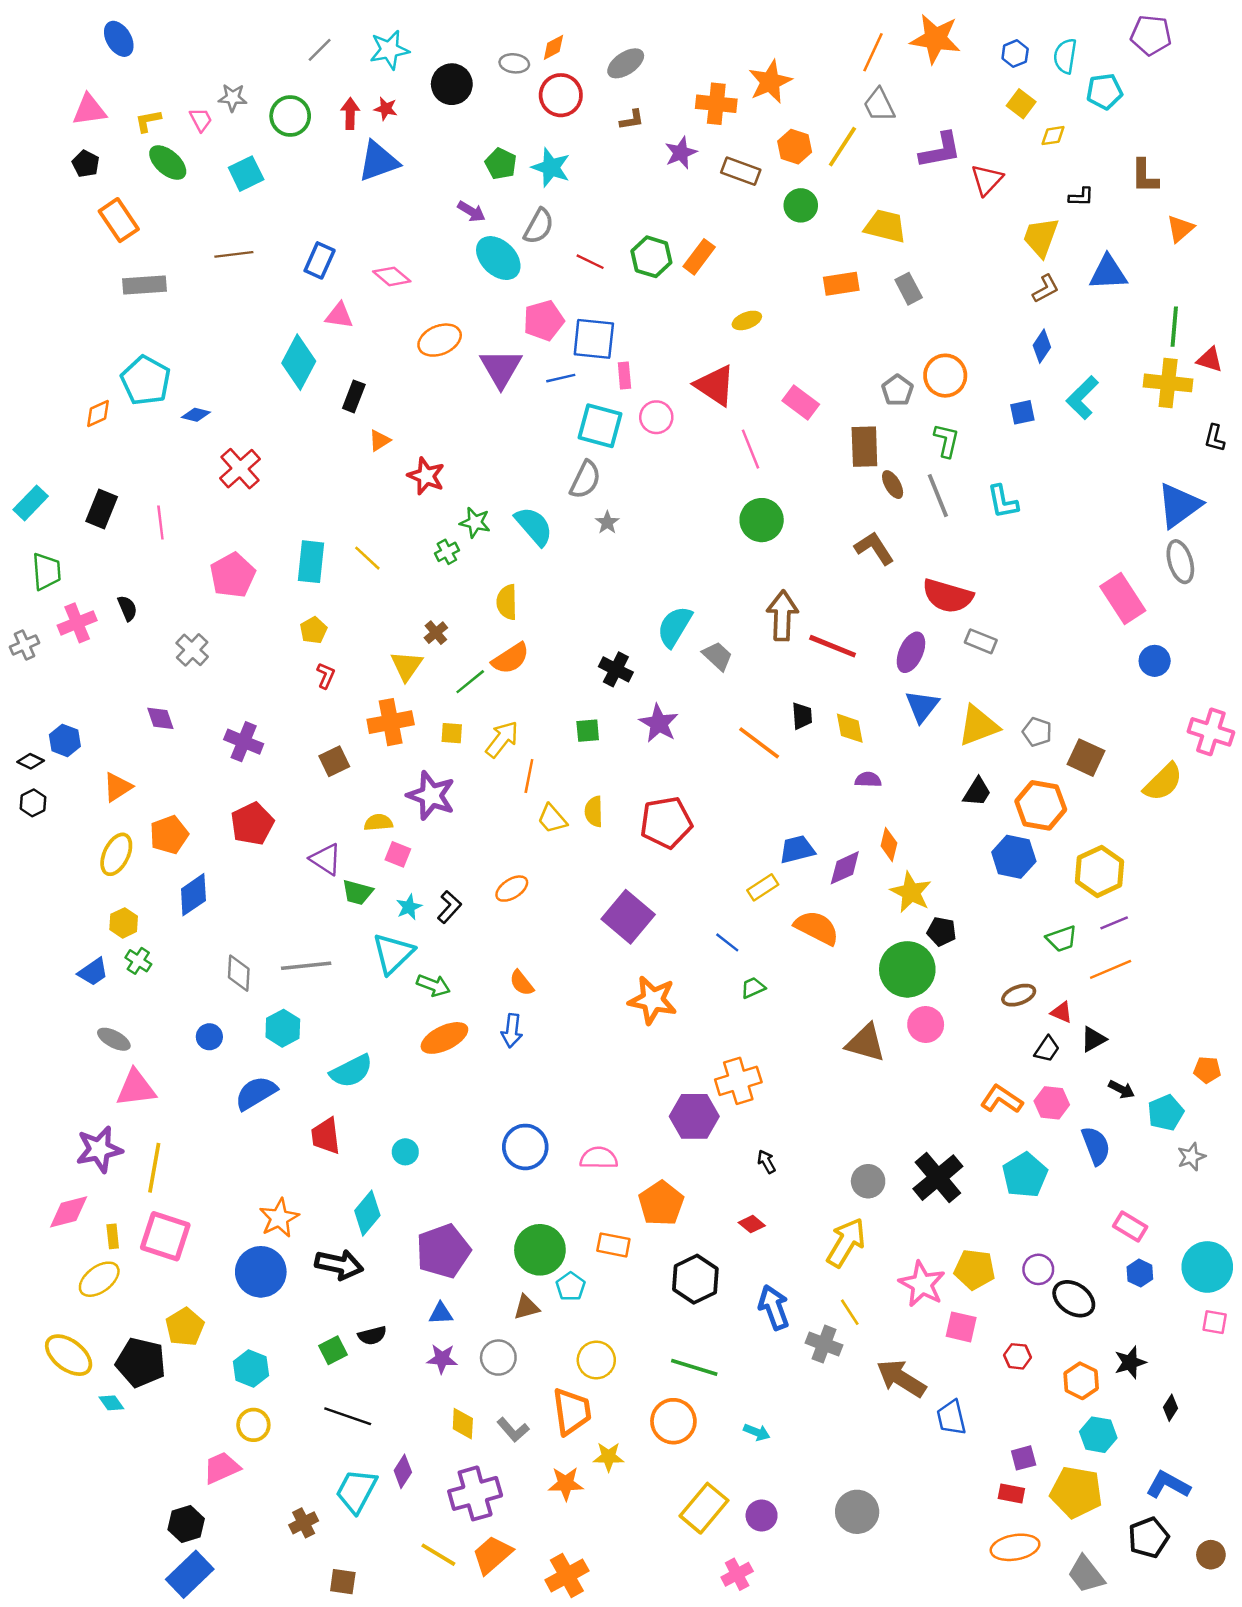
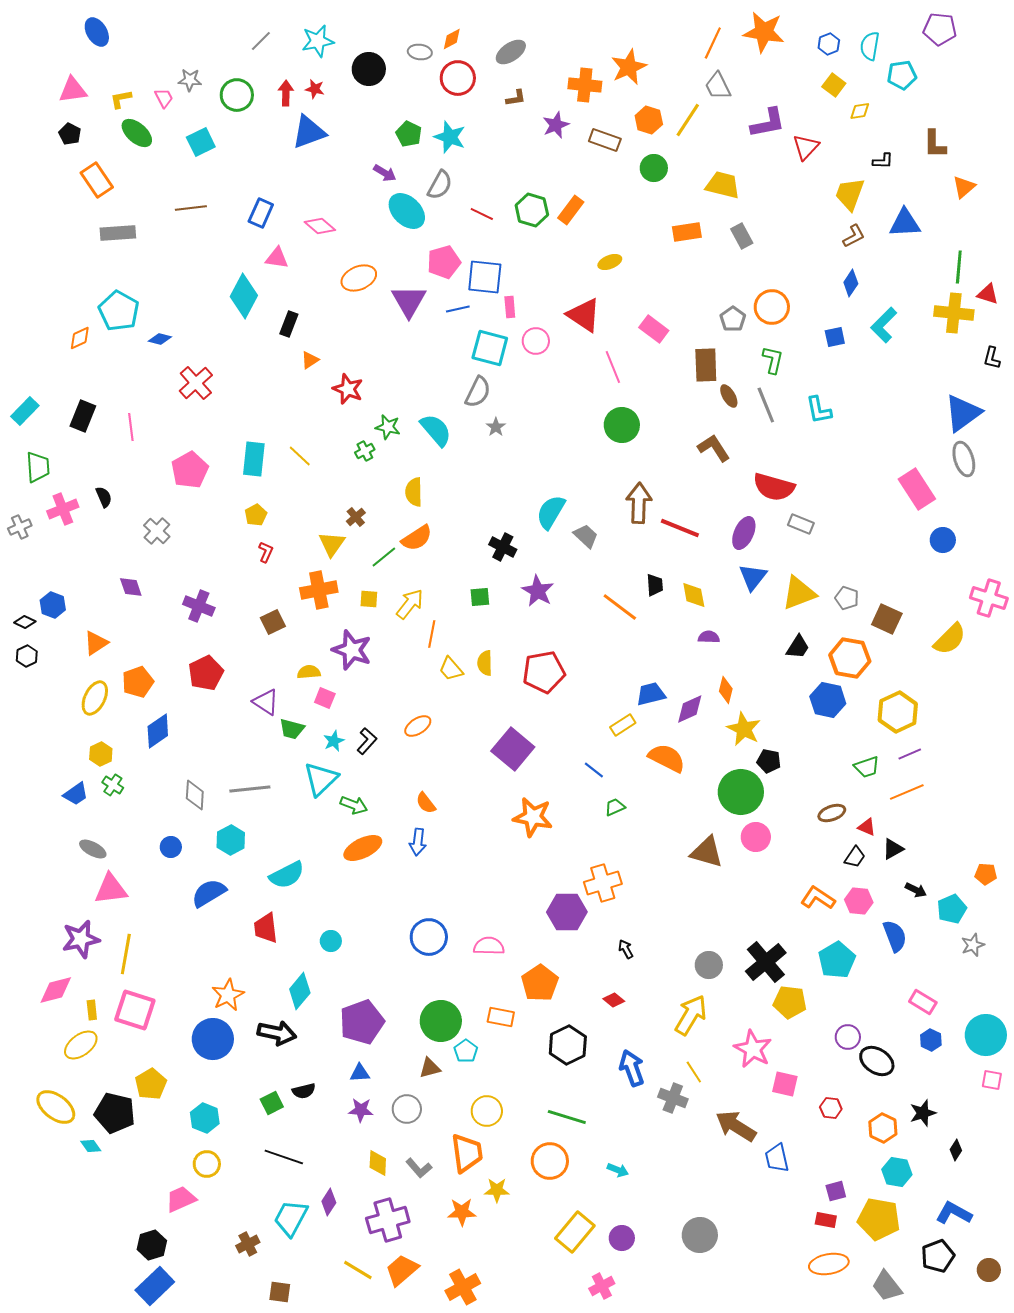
yellow pentagon: (975, 1269) -> (790, 1002), moved

